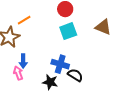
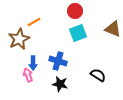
blue cross: (60, 64) -> (58, 61), moved
black semicircle: (75, 75) -> (98, 75), moved

